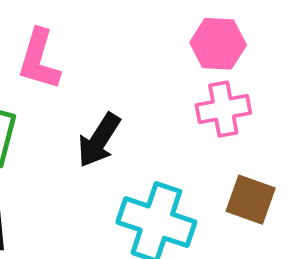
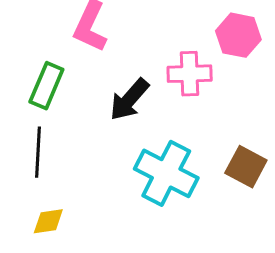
pink cross: (223, 109) -> (190, 74), moved

